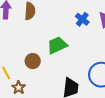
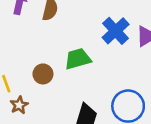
blue cross: (82, 19) -> (116, 31), size x1.5

